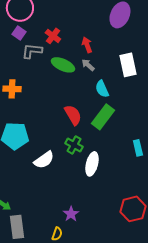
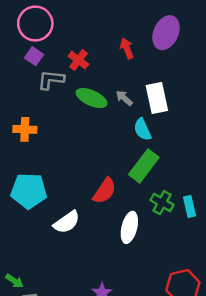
red arrow: (87, 45) -> (127, 48), moved
white rectangle: (128, 65) -> (157, 98), moved
red semicircle: (73, 115) -> (105, 191), moved, turned 65
green cross: (74, 145) -> (162, 203), moved

